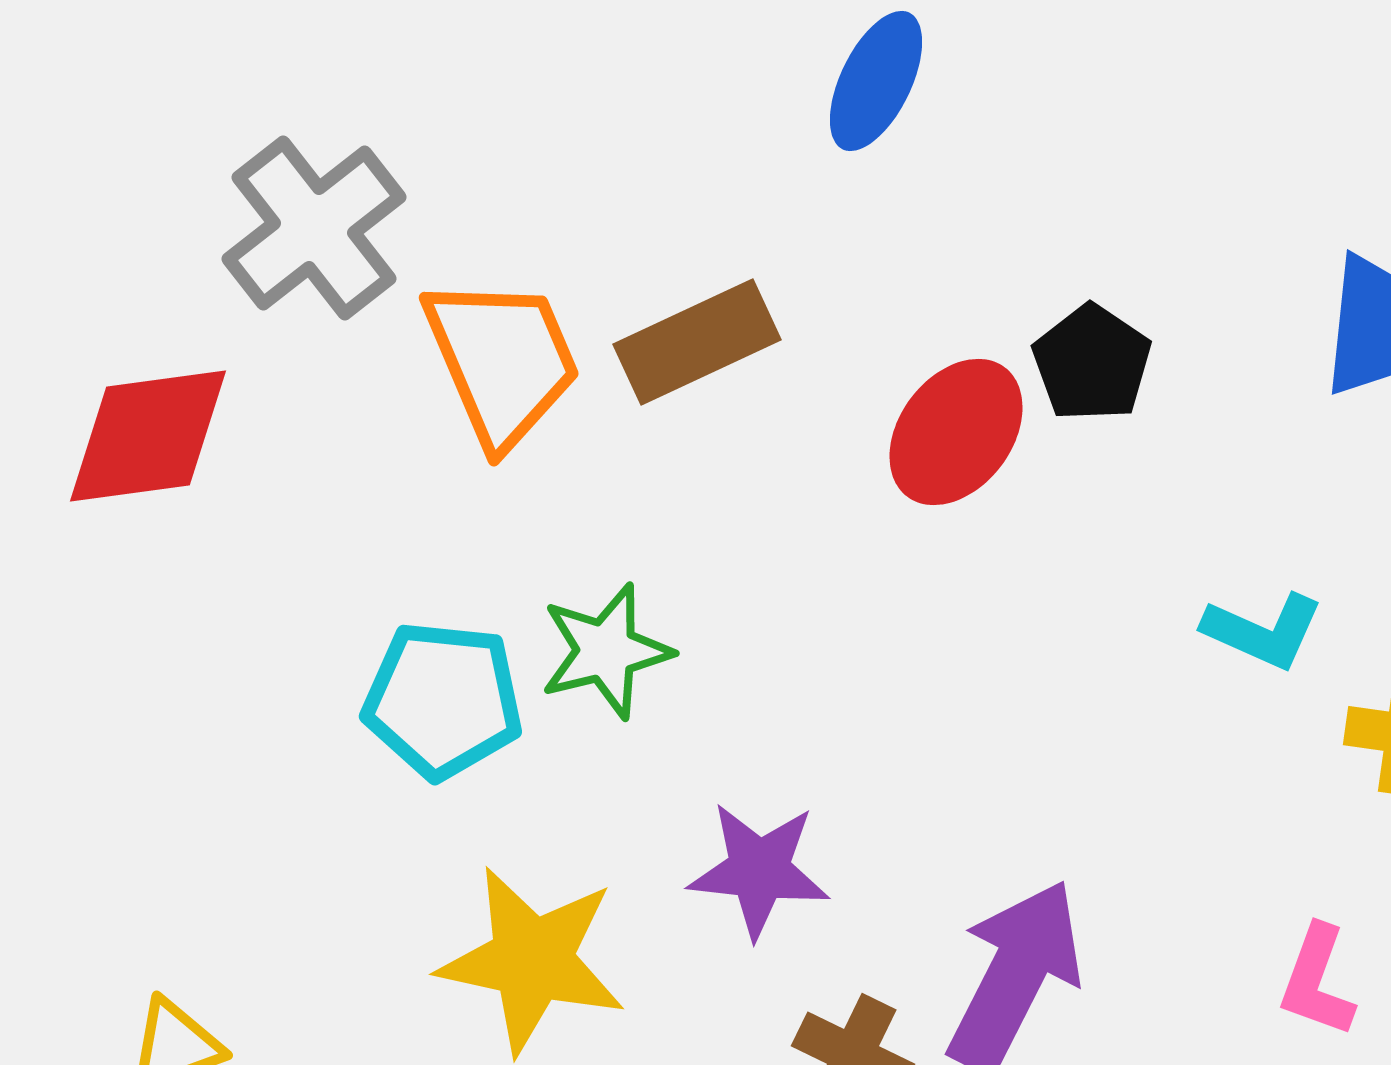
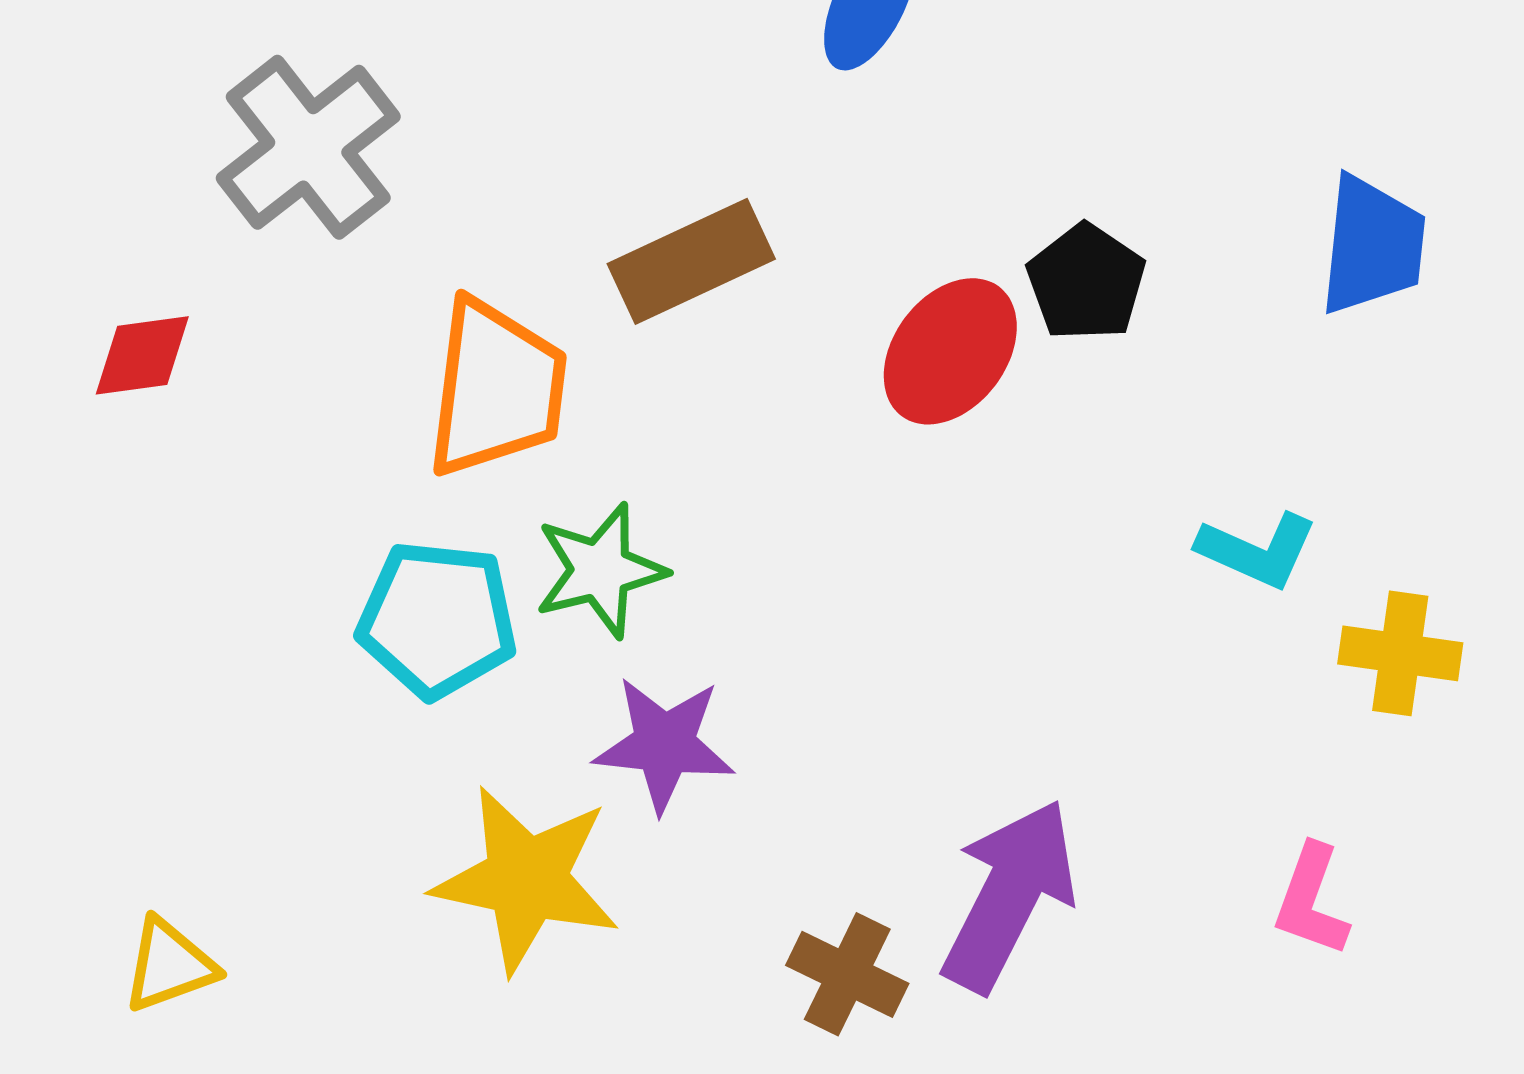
orange trapezoid: (502, 361) -> (496, 388), moved, turned 30
red diamond: (148, 436) -> (142, 355), size x0.6
purple star: (759, 870) -> (664, 744), moved

